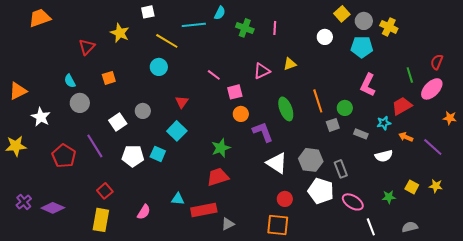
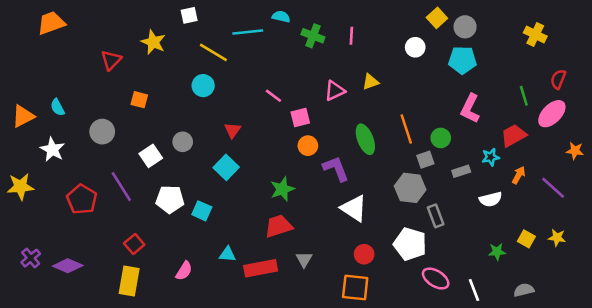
cyan semicircle: (220, 13) -> (281, 17), turned -104
yellow cross: (389, 27) -> (535, 34), moved
orange square: (109, 78) -> (139, 100), turned 32
cyan semicircle: (70, 81) -> (57, 107), moved
gray rectangle: (361, 134) -> (461, 171), turned -40
orange arrow: (406, 137) -> (519, 175), turned 96
cyan square: (158, 154) -> (202, 211), moved
gray hexagon: (311, 160) -> (410, 188), moved
pink ellipse: (353, 202) -> (436, 278), moved
gray triangle: (228, 224) -> (304, 259), moved, turned -32

